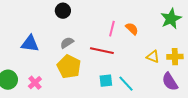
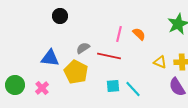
black circle: (63, 11) -> (60, 16), moved
gray semicircle: (67, 43) -> (83, 48), moved
blue triangle: (30, 44) -> (50, 58), moved

